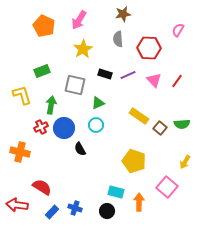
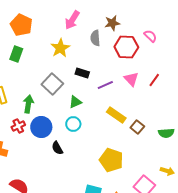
brown star: (123, 14) -> (112, 23), moved
pink arrow: (79, 20) -> (72, 20), moved
pink semicircle: (178, 30) -> (150, 36), moved, turned 104
green rectangle: (42, 71) -> (16, 54), moved, turned -49
purple line: (128, 75) -> (105, 85), moved
gray square: (75, 85) -> (52, 84), turned 30
green semicircle: (182, 124) -> (166, 133), moved
yellow arrow: (185, 162) -> (167, 171), moved, turned -104

